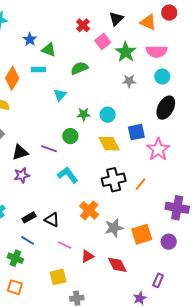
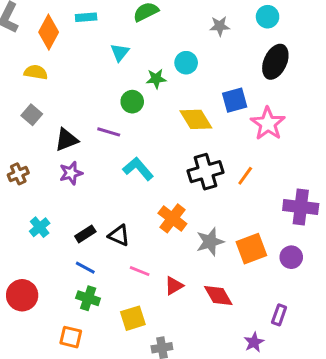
cyan circle: (108, 115) -> (186, 63), moved
green circle: (70, 136) -> (132, 102), moved
green cross: (15, 258) -> (88, 298), moved

